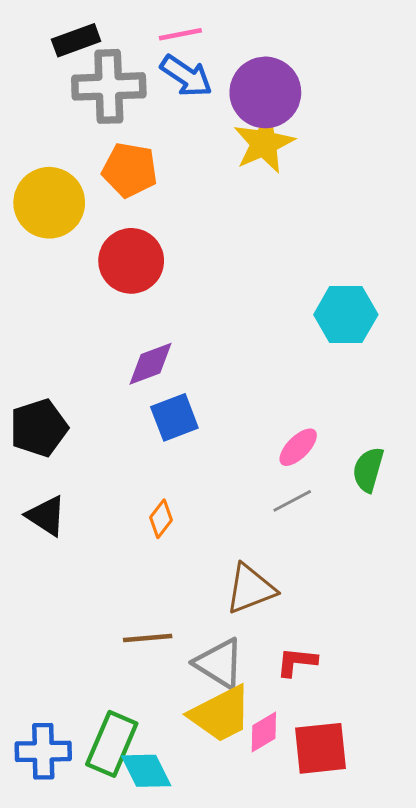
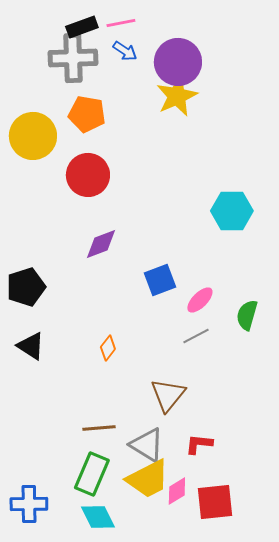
black rectangle: (76, 40) -> (82, 27), moved
blue arrow: (186, 76) -> (125, 51), size x0.7
blue square: (174, 417) -> (160, 280), moved
brown triangle: (250, 589) -> (168, 395), turned -30
green rectangle: (112, 744) -> (92, 474), moved

